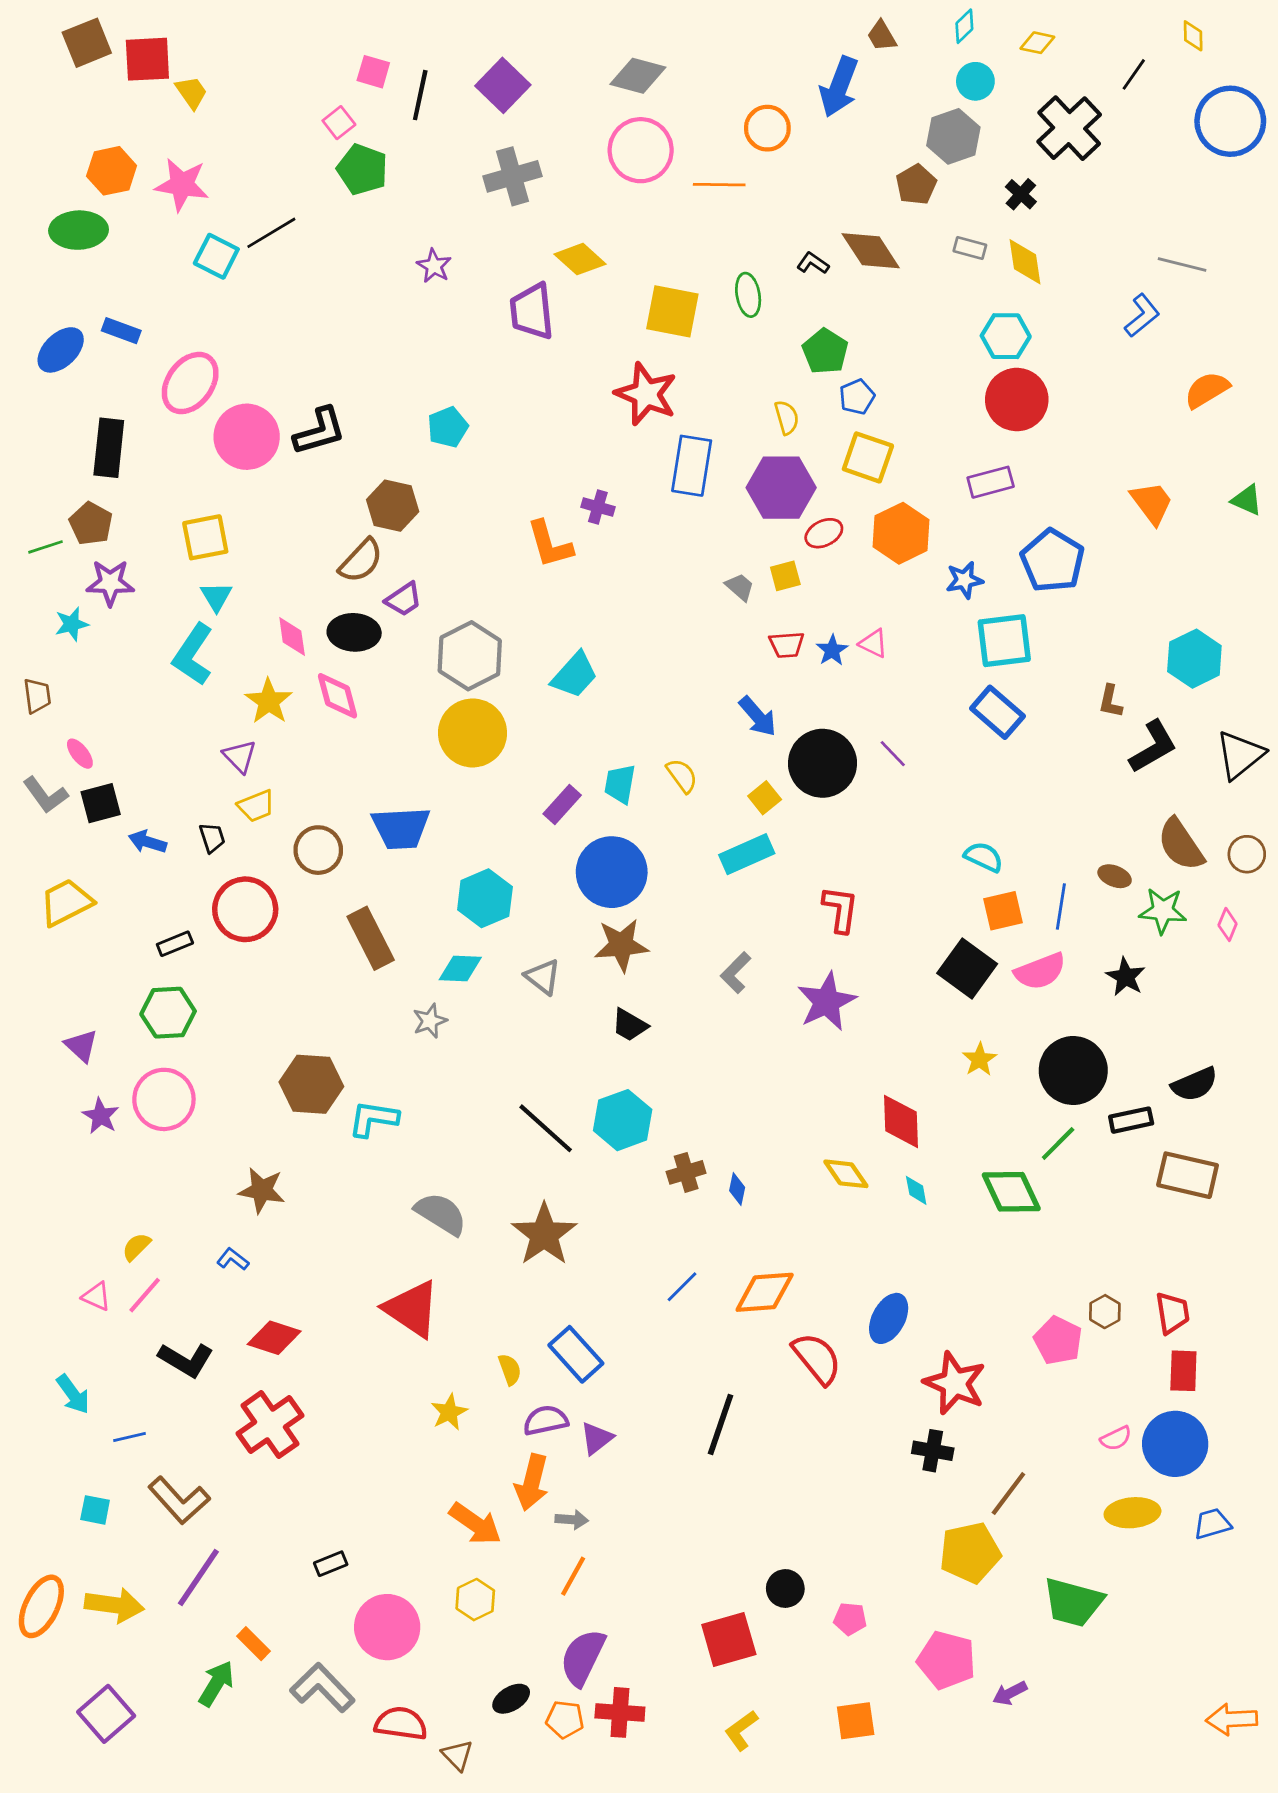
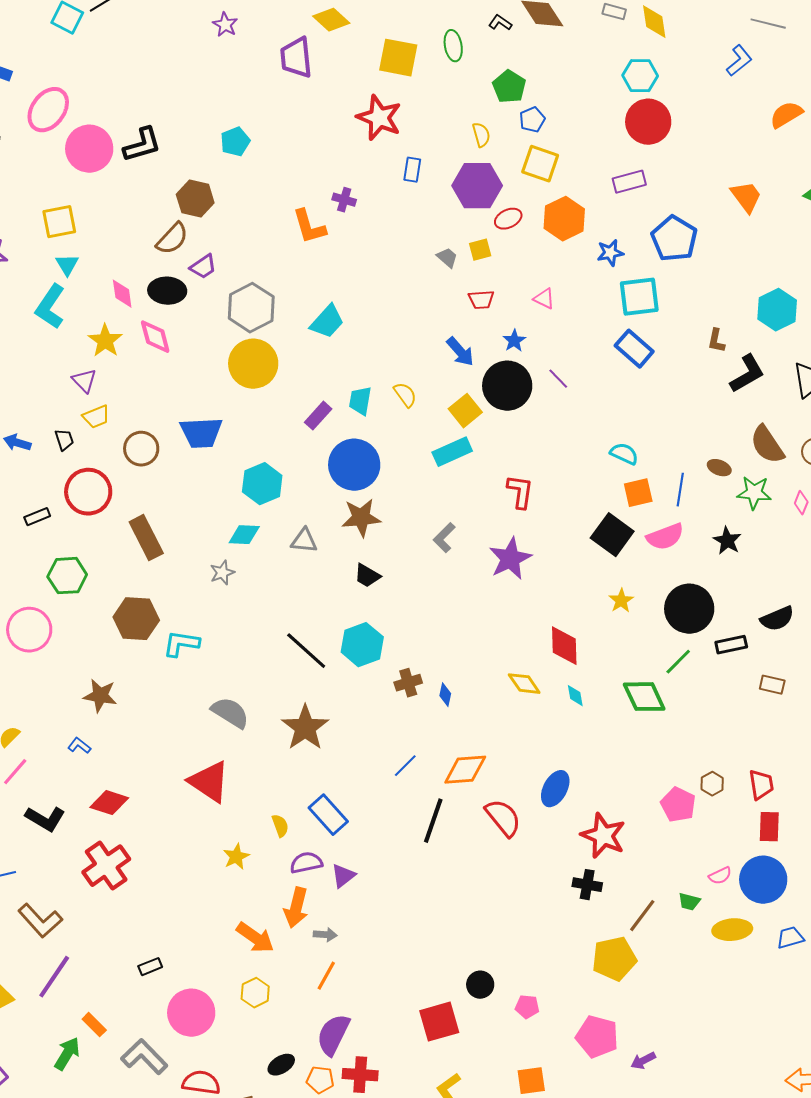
blue rectangle: (692, 466) -> (412, 170), size x0.6
blue star: (832, 650) -> (514, 341), moved
yellow square: (765, 798) -> (465, 411), size x1.4
brown rectangle: (371, 938) -> (146, 538), moved
gray triangle: (543, 977) -> (304, 541), turned -32
green hexagon: (168, 1013) -> (67, 576), moved
brown rectangle: (1188, 1175) -> (772, 685), size x0.6
black line: (721, 1425) -> (433, 821), moved
green trapezoid: (1073, 1602) -> (689, 902), moved, size x0.5

